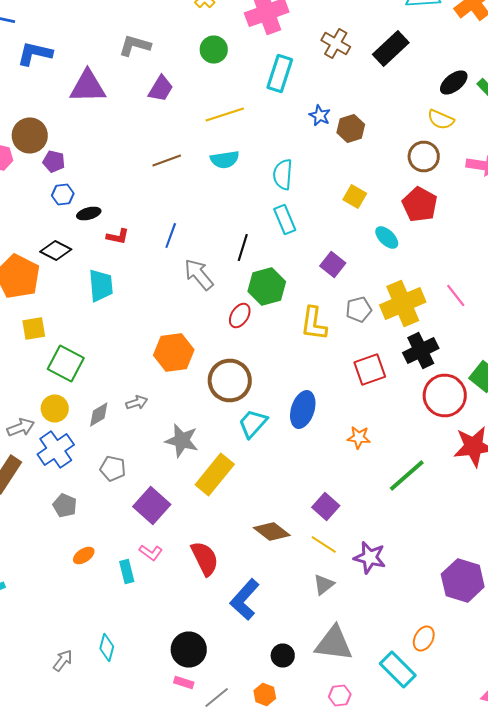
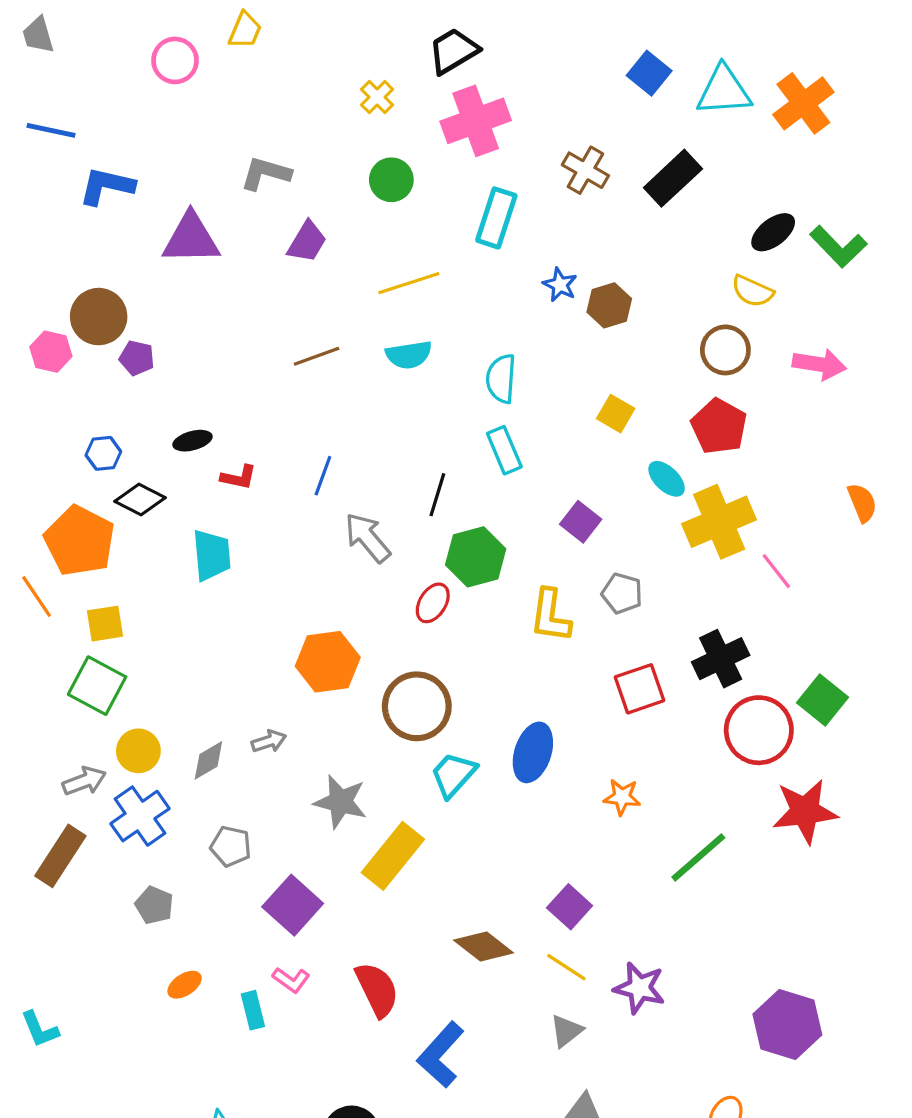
blue hexagon: (63, 194) -> (103, 453), moved
yellow cross: (403, 304) -> (719, 522), moved
gray pentagon: (359, 310) -> (622, 593), turned 30
green square: (66, 364) -> (97, 686), moved

